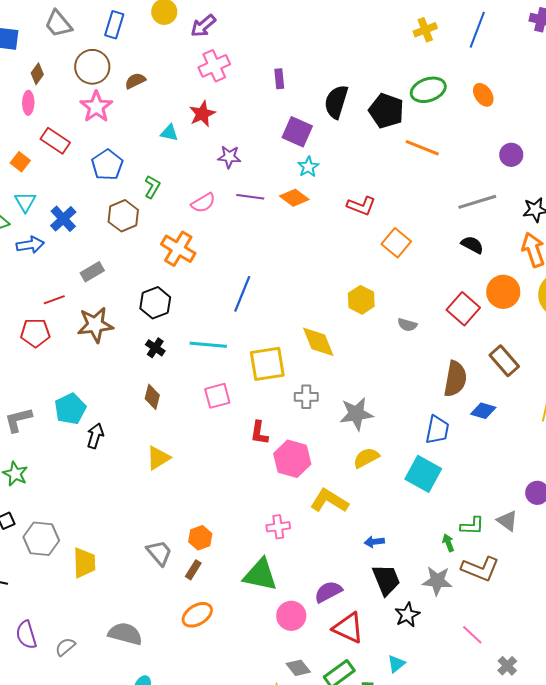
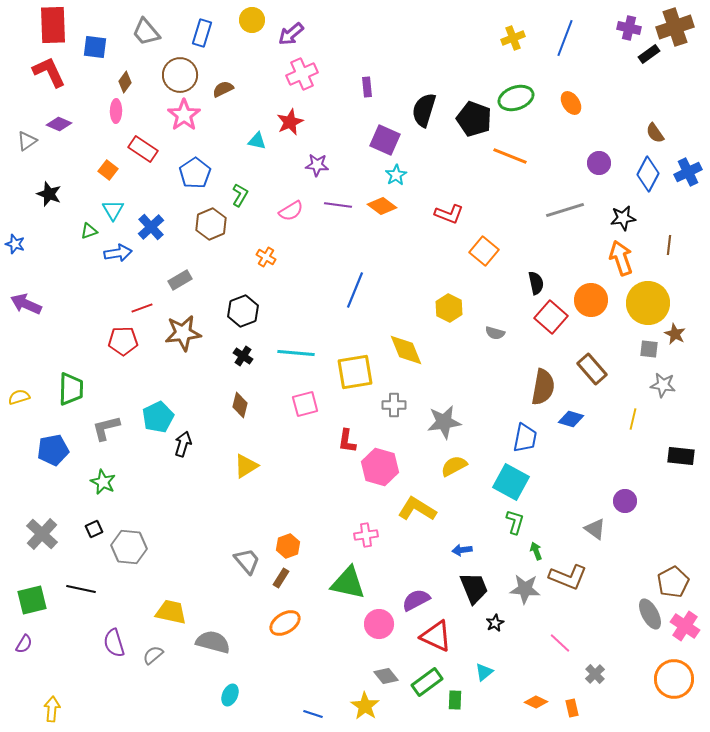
black semicircle: (472, 245) -> (536, 283), moved, turned 50
orange cross: (178, 249) -> (266, 257), size x0.6
blue line: (242, 294) -> (355, 290), moved
green L-shape: (472, 526) -> (515, 522), moved, turned -75
yellow trapezoid: (84, 563) -> (171, 612), moved, turned -76
black star: (407, 615) -> (495, 623), size x0.7

